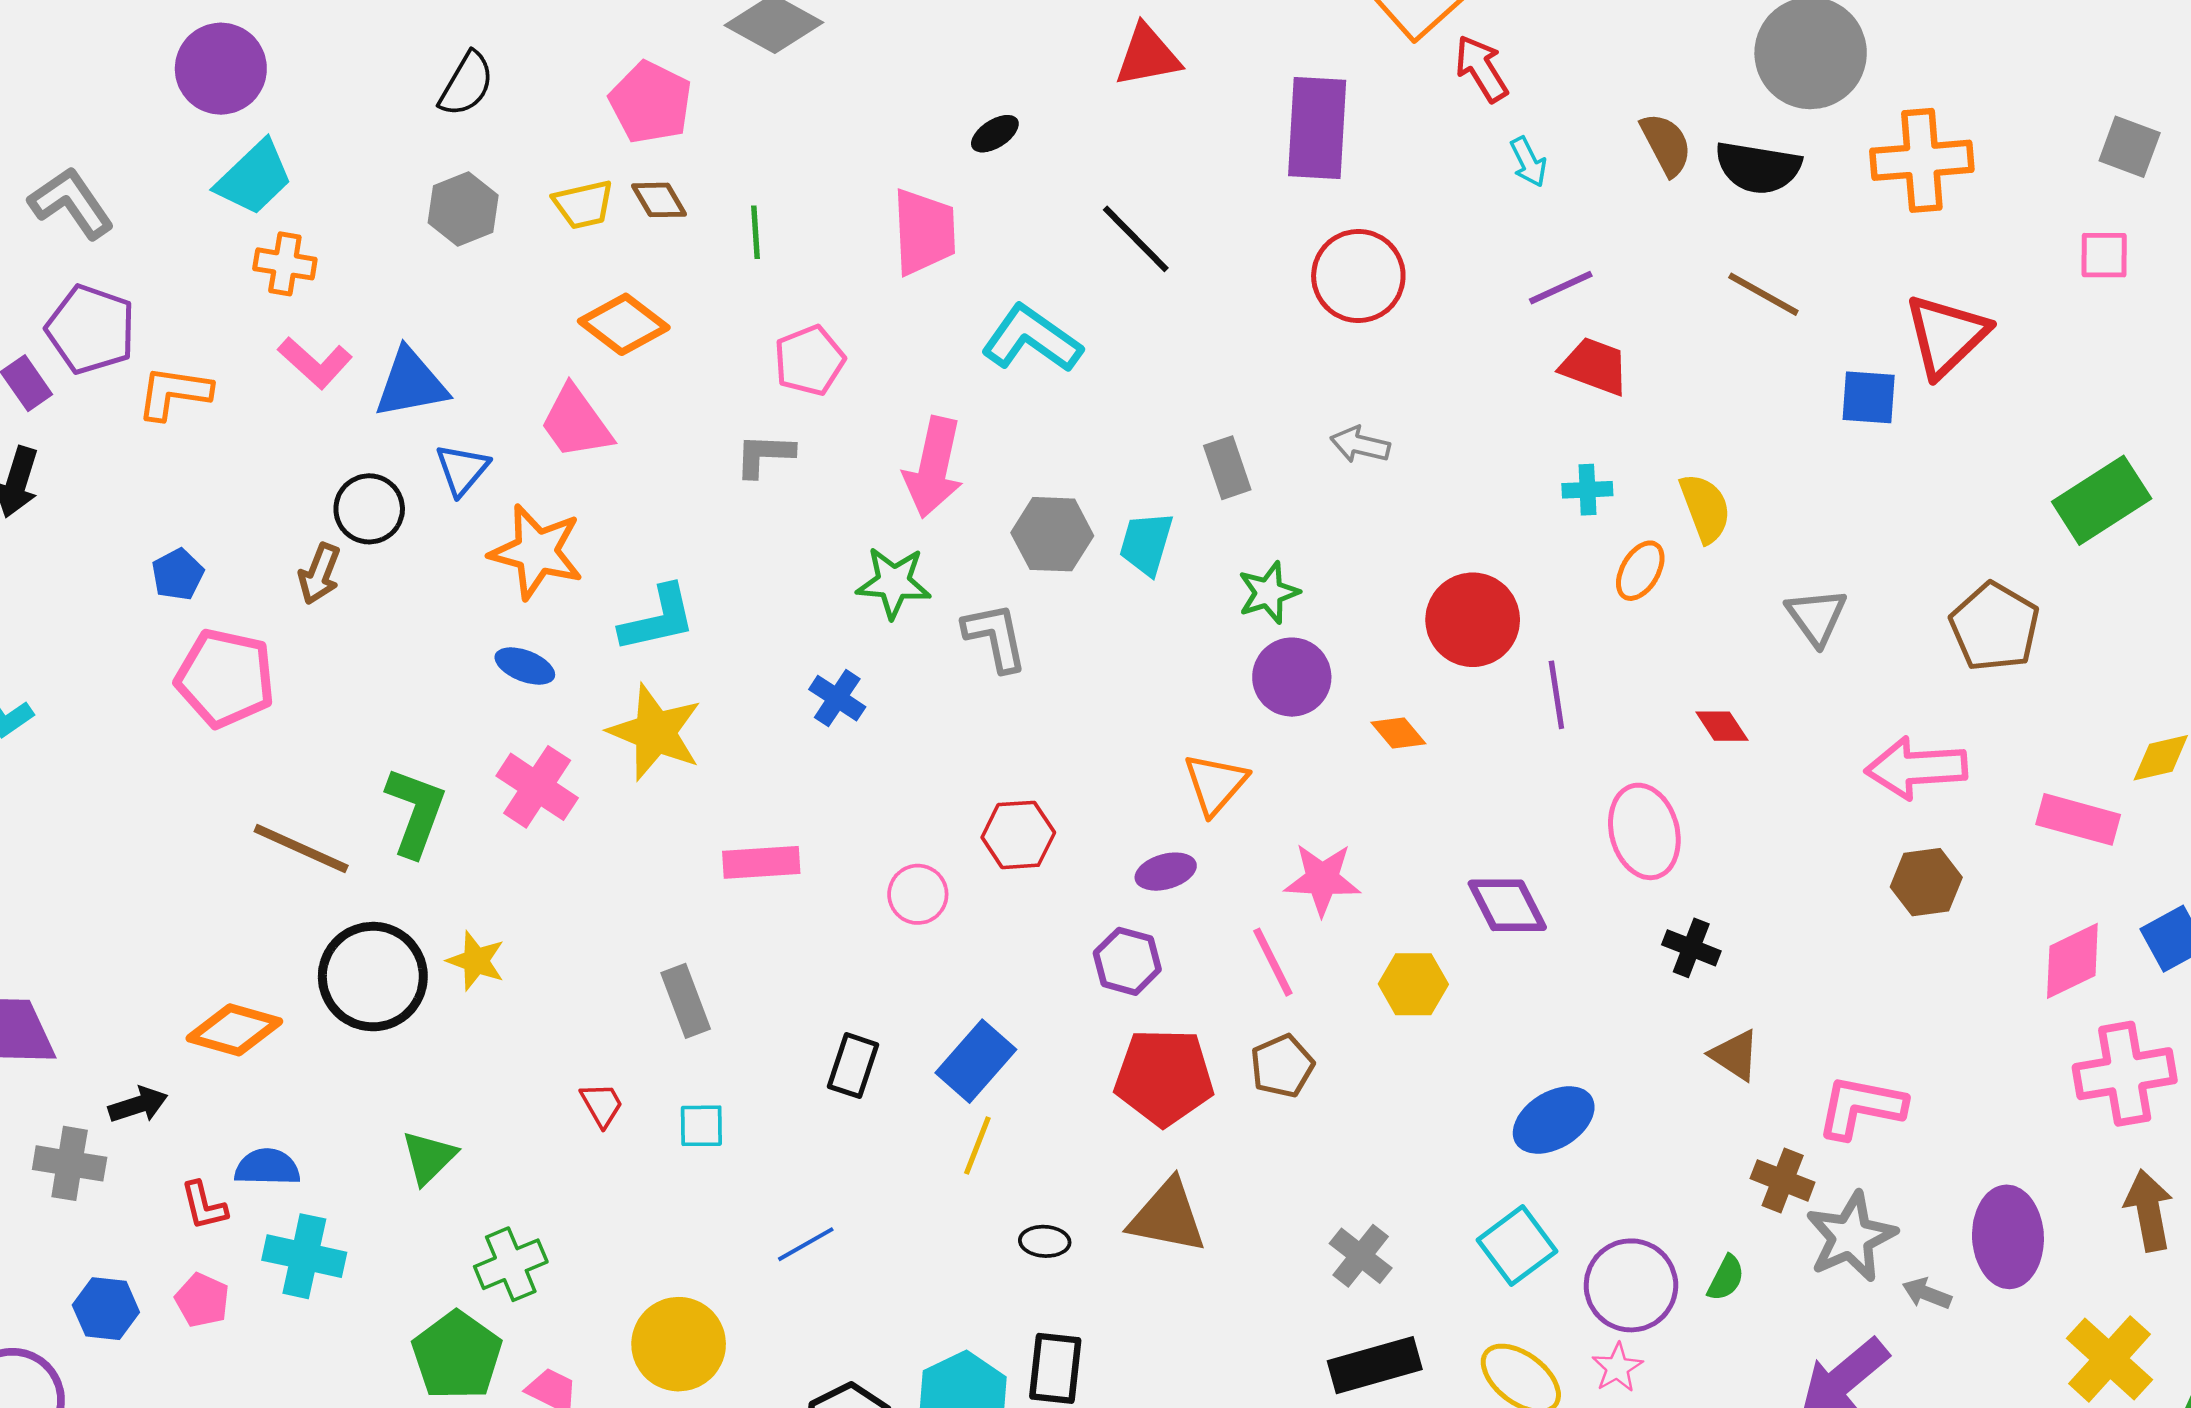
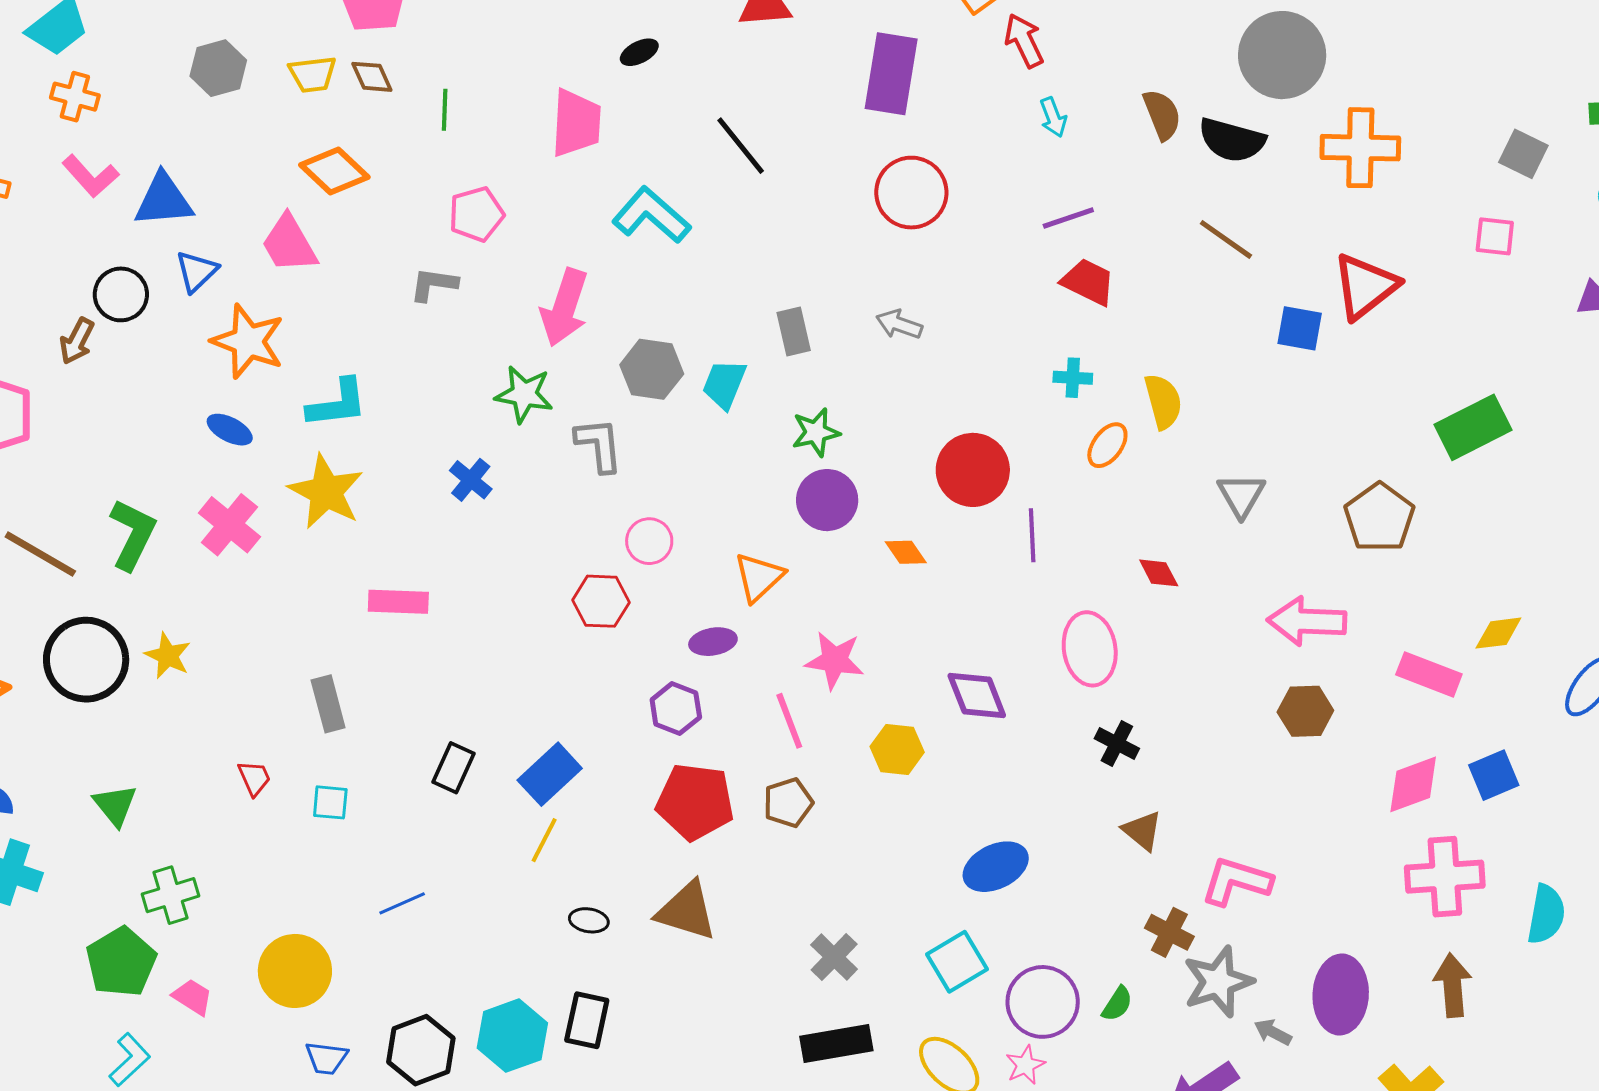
pink circle: (918, 894) -> (649, 541), moved
green triangle: (429, 1157) -> (115, 805), turned -30

